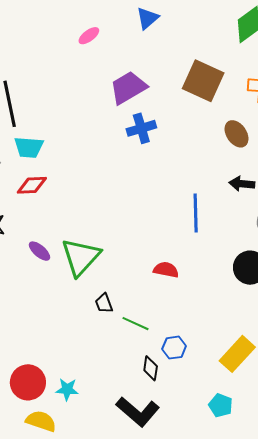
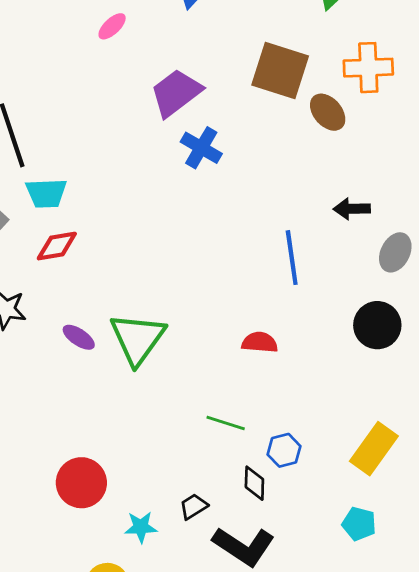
blue cross: (141, 128) -> (201, 148), turned -36
brown ellipse: (237, 134) -> (328, 112), moved
black trapezoid: (104, 303) -> (194, 506), moved, turned 85
red circle: (28, 382) -> (81, 483), moved

